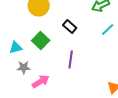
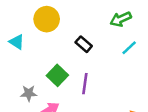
green square: (41, 40) -> (57, 75), moved
cyan triangle: (16, 48) -> (17, 42), moved, turned 48

